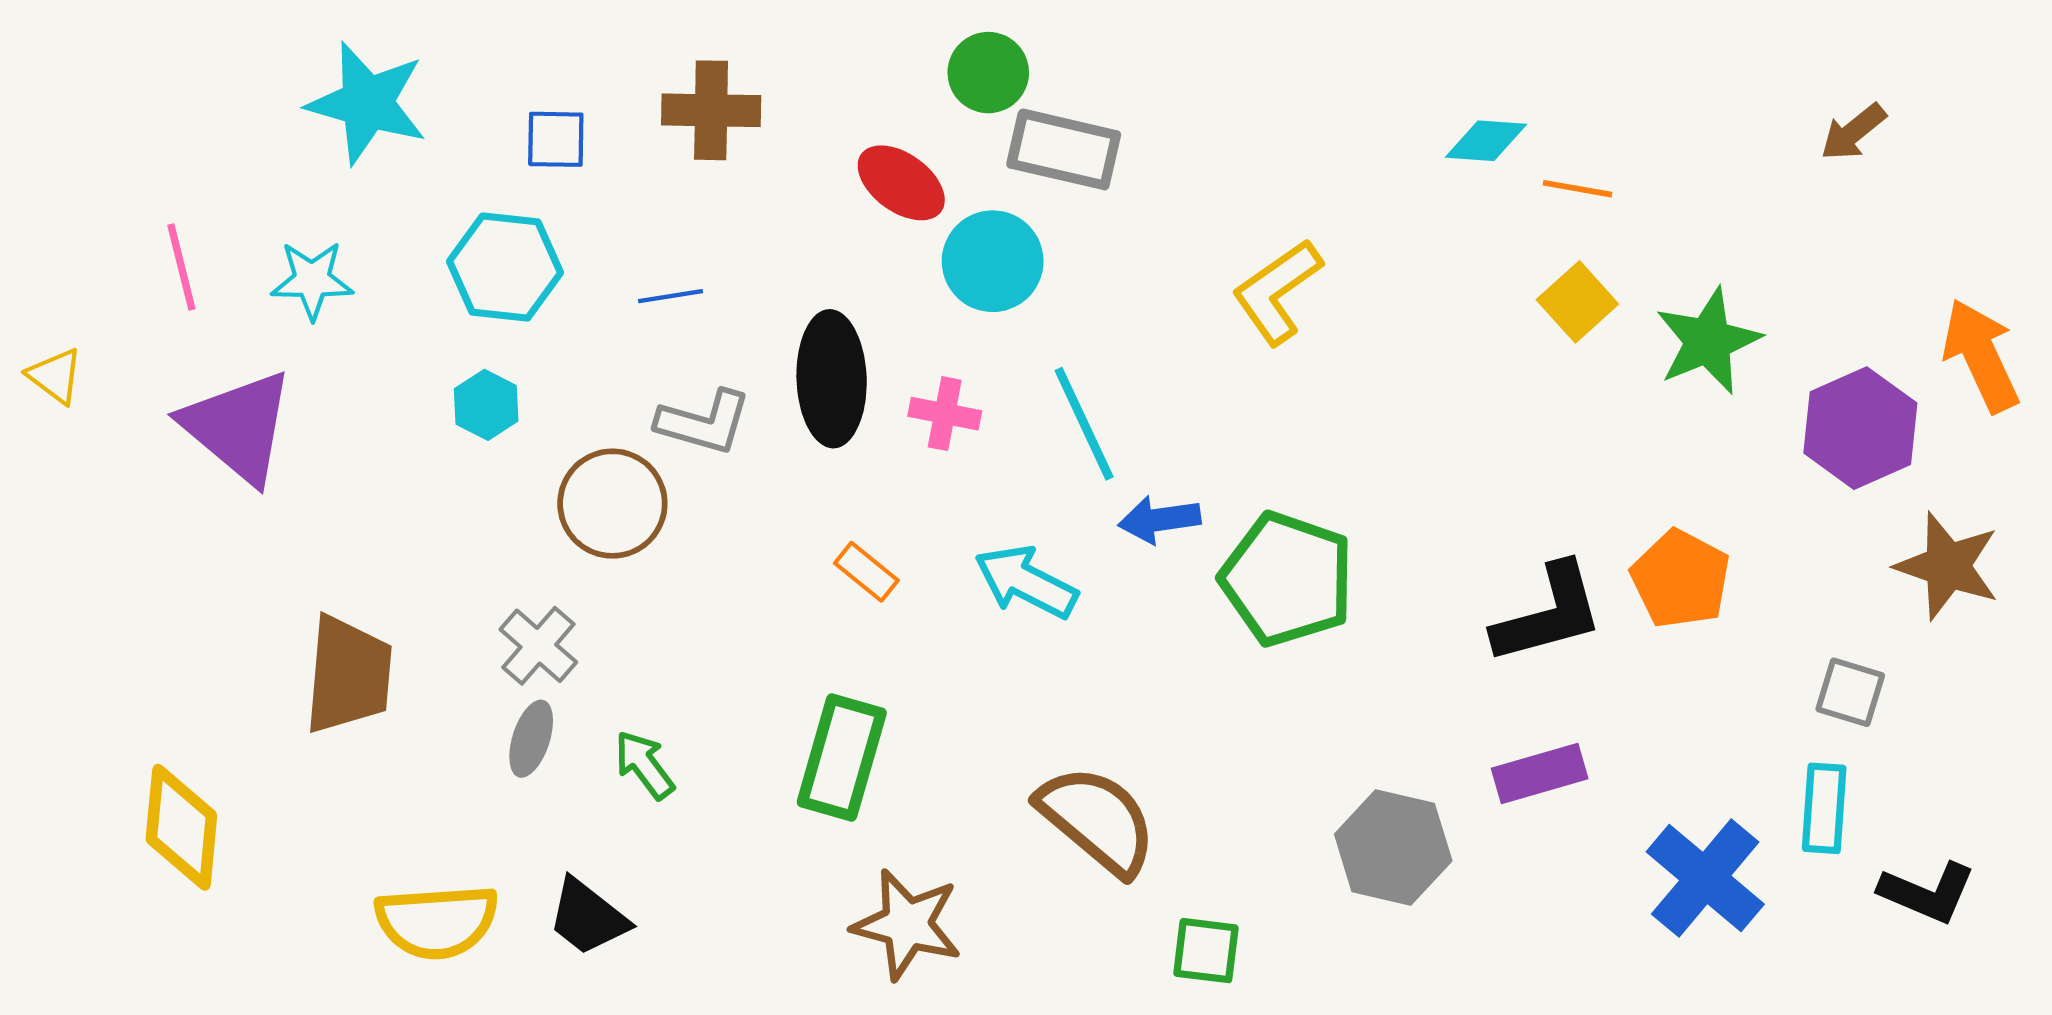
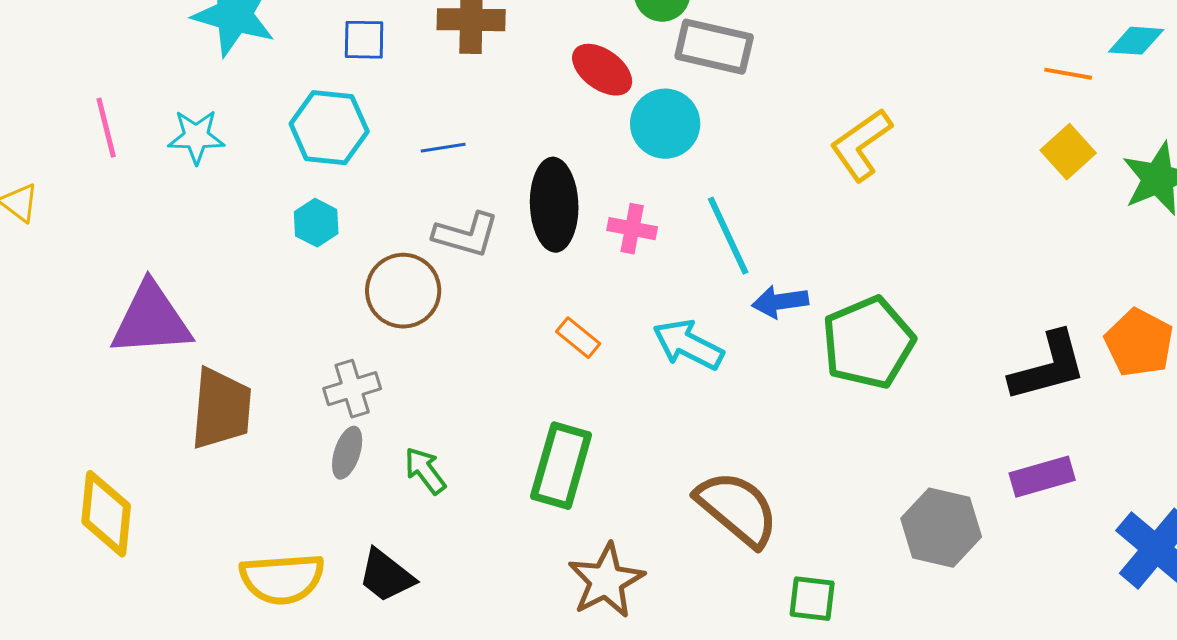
cyan diamond: (1486, 141) -> (1136, 41), moved
purple triangle: (238, 427) -> (151, 320), moved, turned -44
green pentagon: (1287, 579) -> (868, 343), turned 30
gray cross: (538, 646) -> (352, 389), turned 32
brown star: (907, 924) -> (606, 581), turned 30

